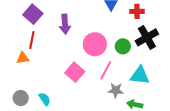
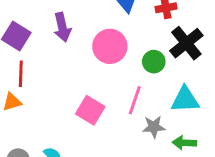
purple arrow: (65, 24) -> (62, 27), moved
pink circle: (95, 44) -> (110, 46), moved

